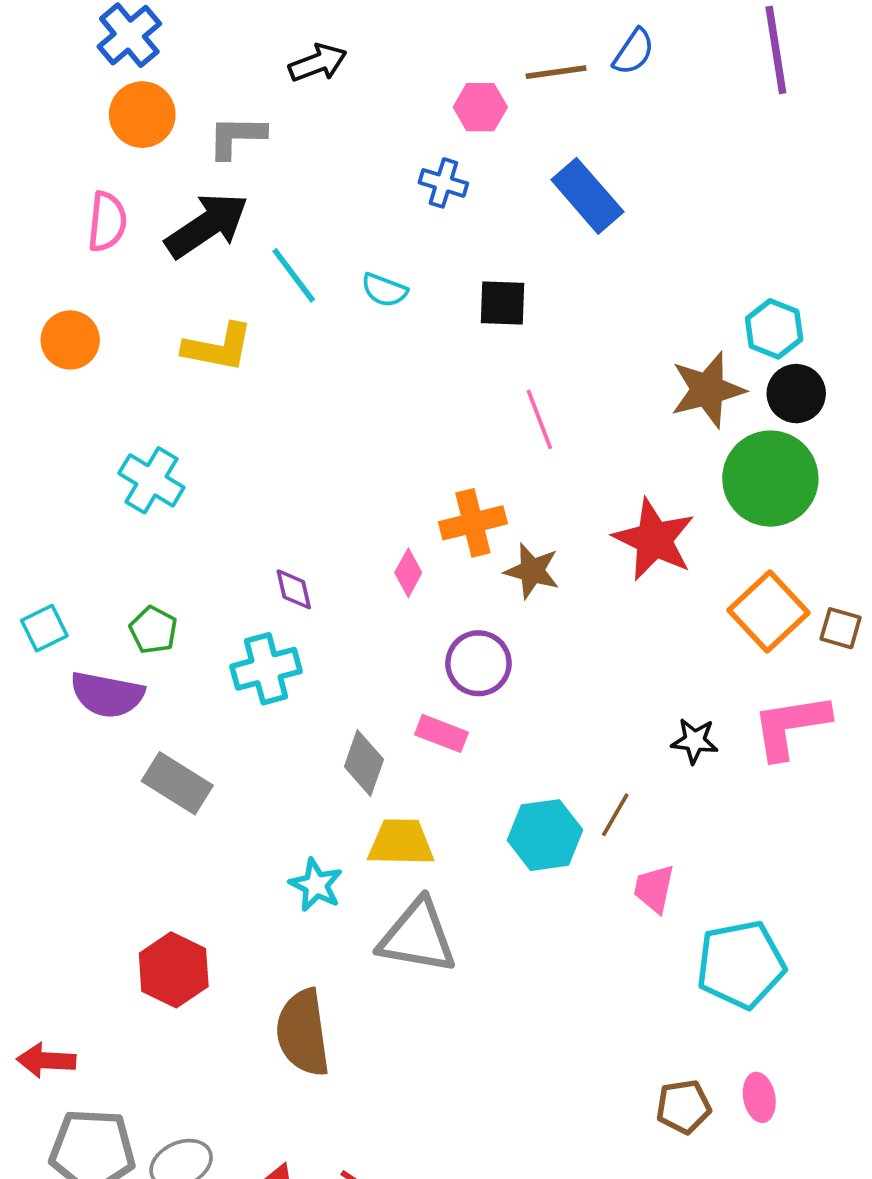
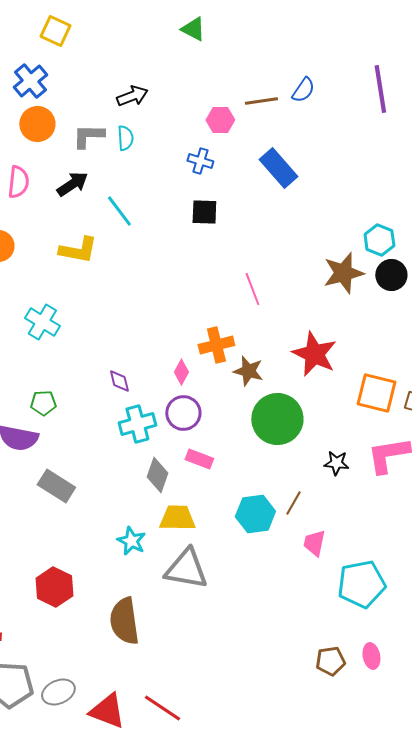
black arrow: (207, 225) -> (72, 184), size x0.7
cyan semicircle: (384, 290) -> (125, 138), moved, turned -115
black square: (502, 303) -> (204, 212), moved
green circle: (770, 479) -> (277, 419), moved
orange square: (769, 612) -> (376, 393), turned -33
green pentagon: (153, 630) -> (43, 403), turned -30
purple circle: (478, 663) -> (183, 413), moved
cyan cross: (266, 669) -> (137, 424), moved

